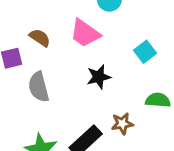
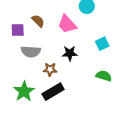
gray semicircle: (39, 87) -> (31, 52), turned -84
brown star: (122, 124) -> (50, 69), moved

